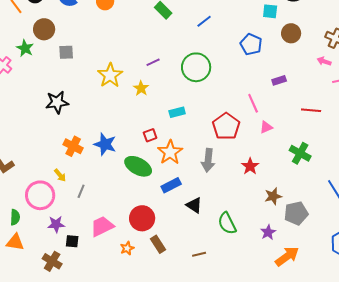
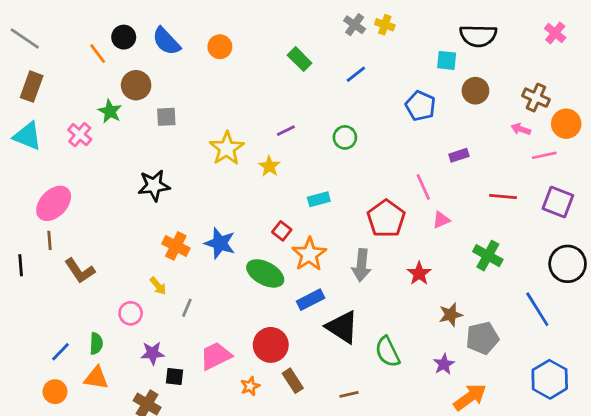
green circle: (196, 67) -> (345, 137), size x0.6
red square: (150, 135) -> (282, 231), turned -32
pink circle: (40, 195) -> (131, 313), size x0.6
black triangle: (194, 205) -> (342, 327), size x1.5

